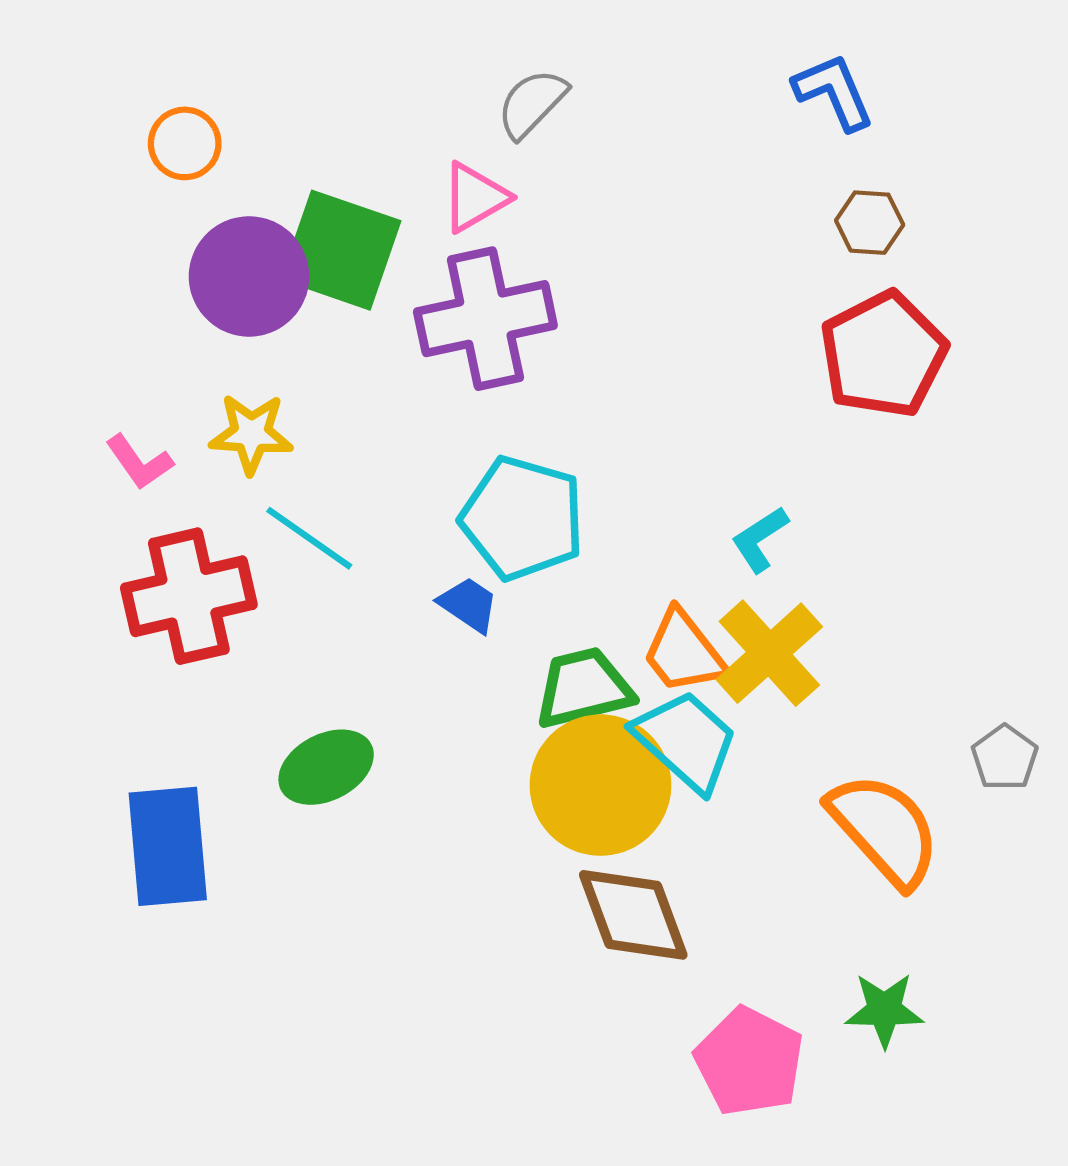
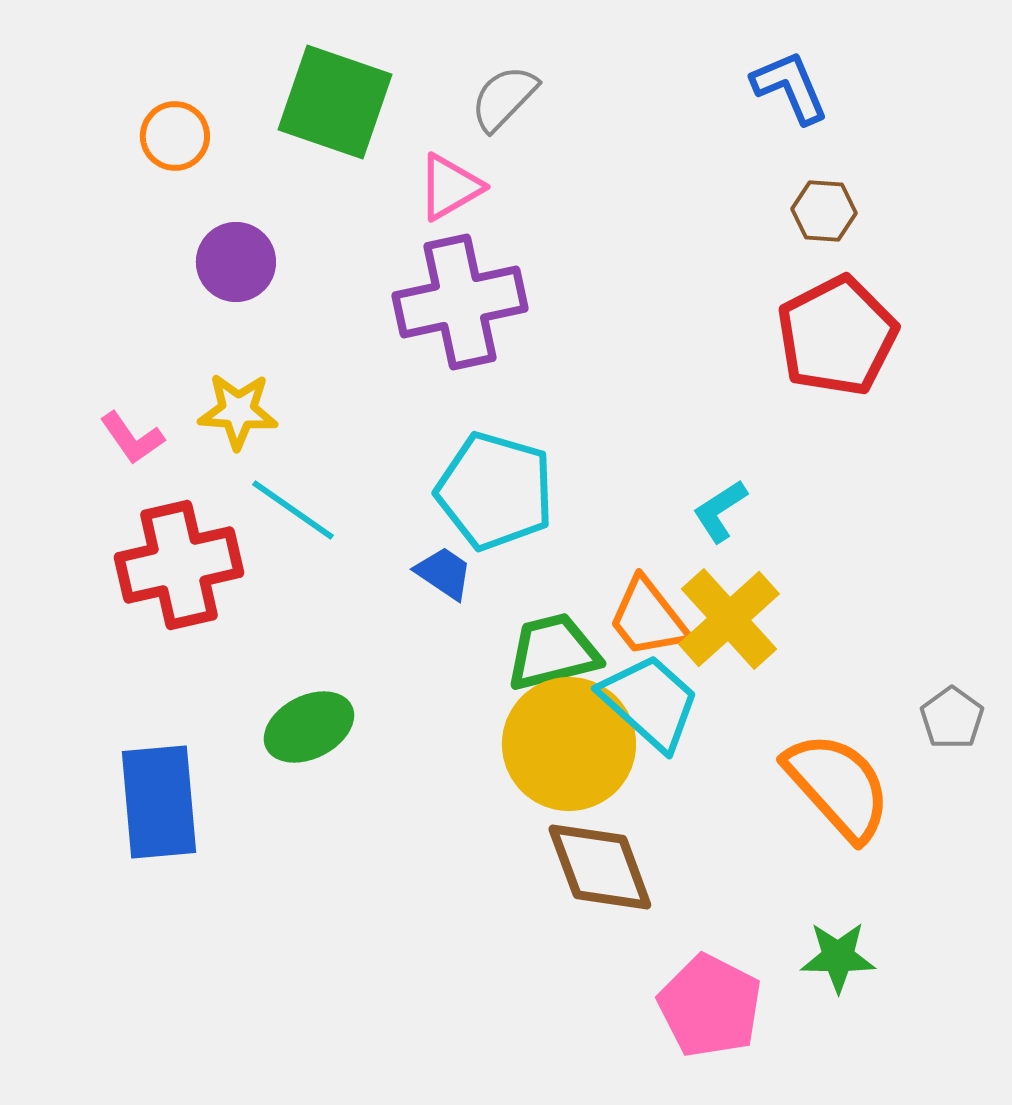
green square: (341, 250) -> (335, 102), moved
purple circle: (249, 276) -> (236, 262), size x0.7

